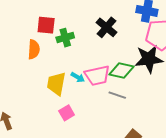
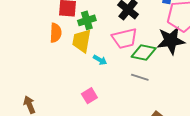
pink trapezoid: (97, 75) -> (125, 38), moved
yellow trapezoid: (56, 84) -> (82, 41), moved

